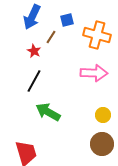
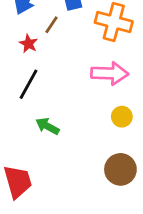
green arrow: (48, 112) -> (47, 126), size x0.7
yellow circle: (103, 115) -> (122, 117), moved

